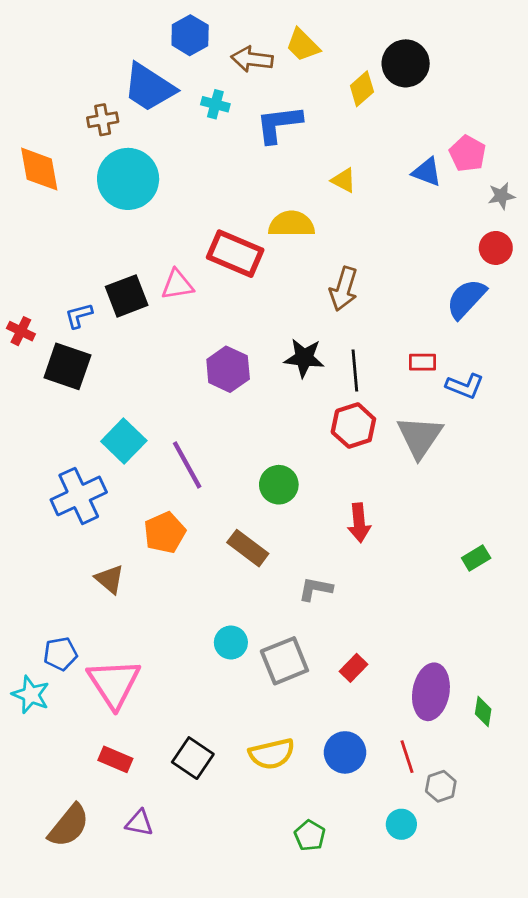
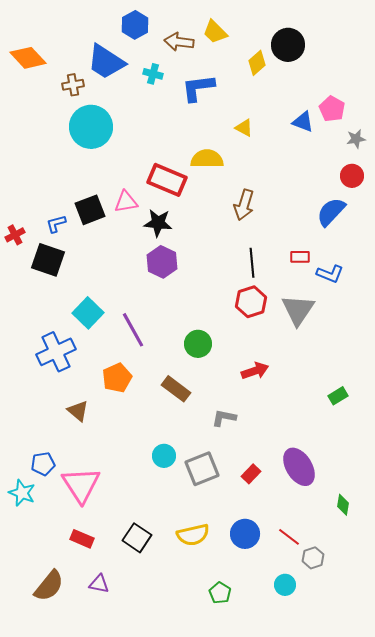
orange diamond: (39, 169) -> (28, 58), moved, turned -33
red cross: (21, 331) -> (15, 235), turned 36
black star: (304, 358) -> (158, 223), moved
red arrow: (359, 523) -> (255, 371), turned -104
purple ellipse: (431, 692) -> (299, 467), moved, turned -42
red line: (407, 757) -> (289, 537), turned -35

